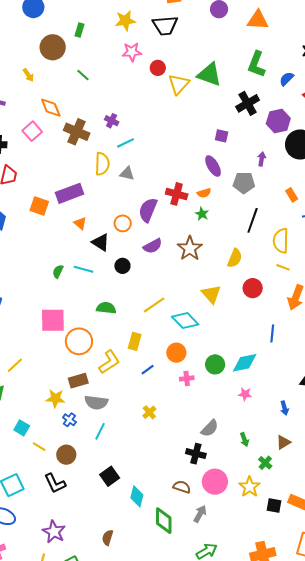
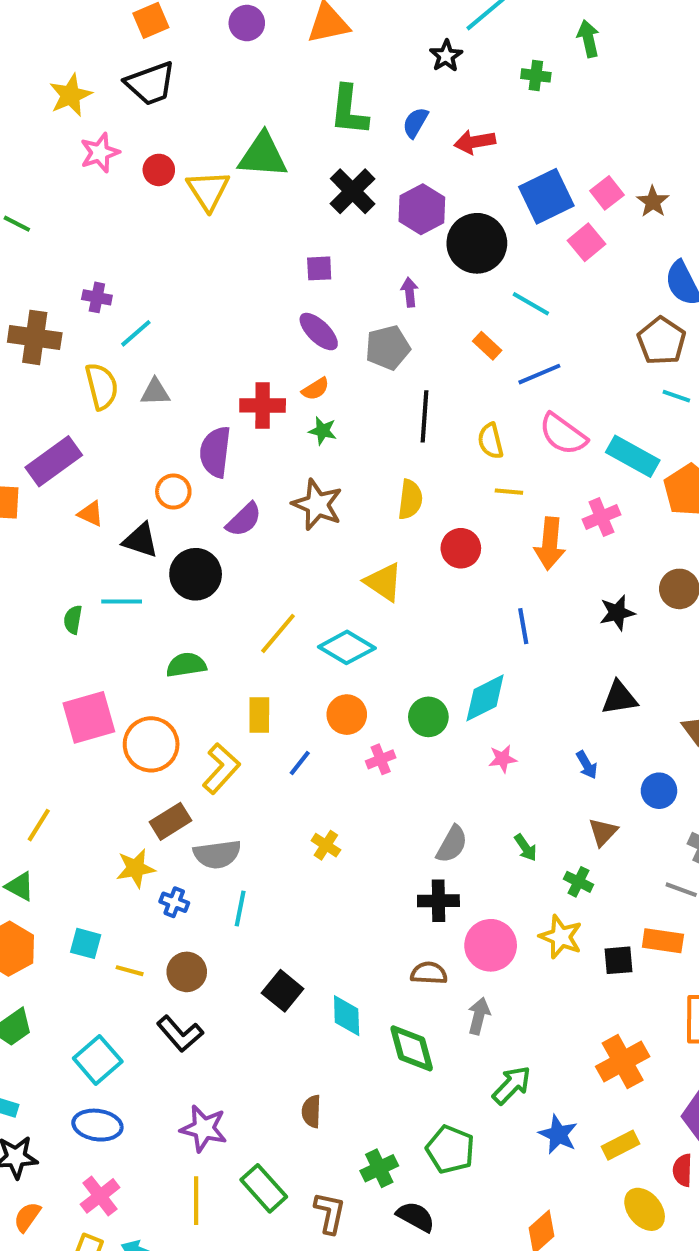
yellow semicircle: (281, 241) -> (491, 441), size x0.7
black circle: (122, 266) -> (196, 574), size x1.6

